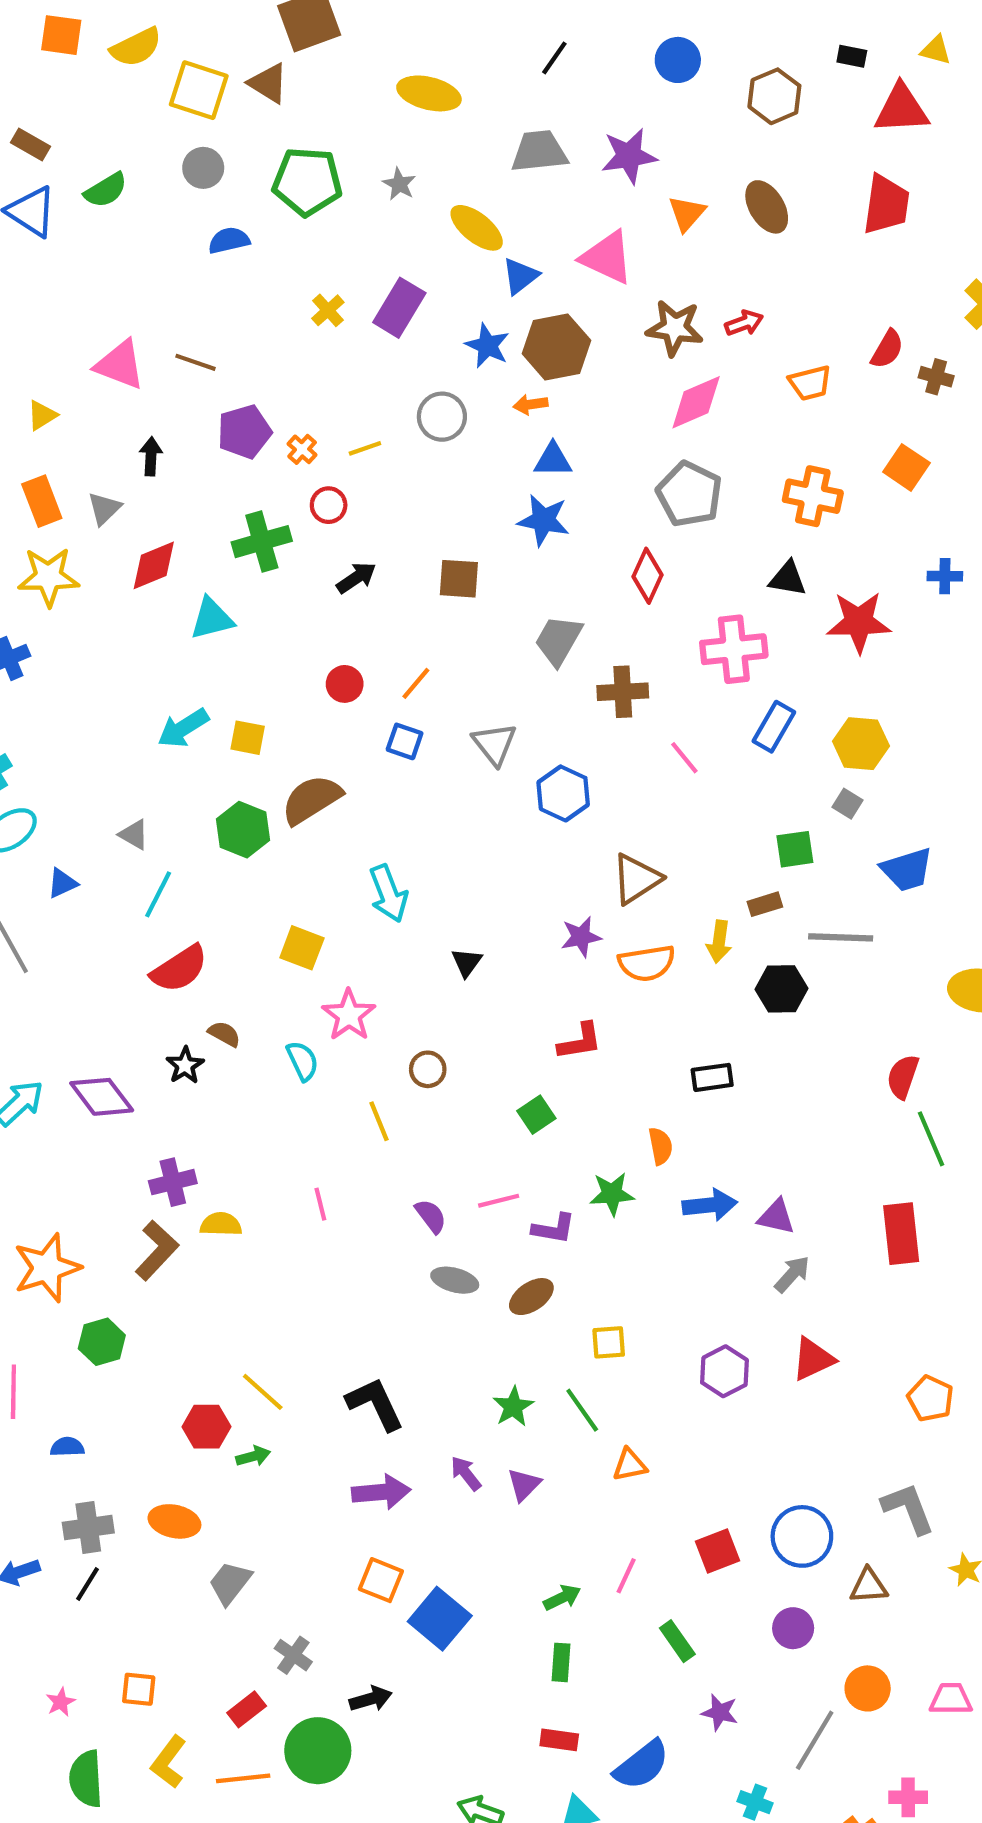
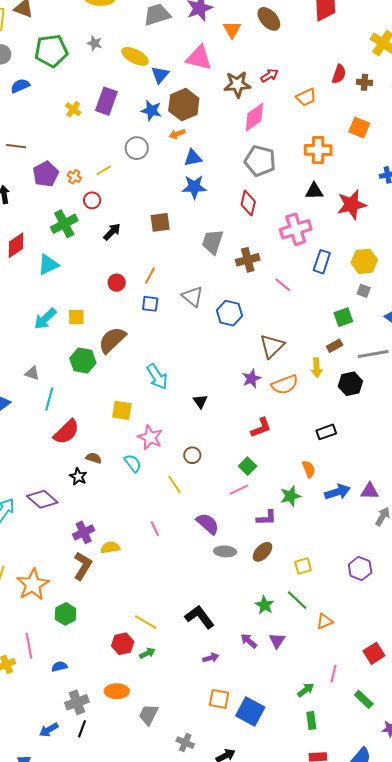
pink line: (499, 1201) -> (239, 490), moved
purple semicircle: (431, 1216) -> (208, 524), size x1.4
purple arrow: (381, 1492) -> (211, 658), size x0.6

